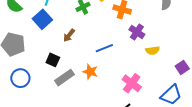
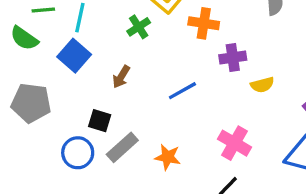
purple cross: (137, 32) -> (233, 57), turned -35
orange star: (90, 72) -> (168, 157), moved
blue circle: (20, 78) -> (78, 153), moved

